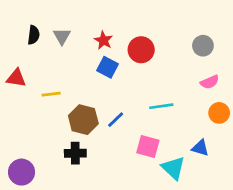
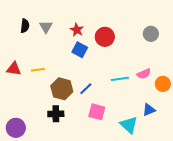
red triangle: (16, 78) -> (14, 69), moved
pink semicircle: (210, 82) -> (144, 74), moved
pink square: (148, 147) -> (97, 112), moved
blue triangle: (200, 148) -> (149, 110), turned -40

